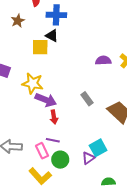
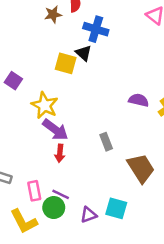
brown star: (18, 21) -> (53, 14), moved
purple line: (53, 140) -> (61, 194), moved
cyan square: (98, 148) -> (116, 208), moved, turned 30

